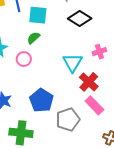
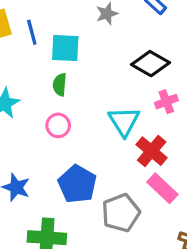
black diamond: (80, 19) -> (151, 64), moved
green semicircle: (33, 38) -> (60, 85), turned -40
pink circle: (24, 59) -> (58, 125), moved

